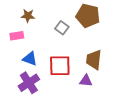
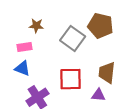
gray square: (62, 28) -> (73, 38), size x1.6
blue triangle: (30, 59) -> (22, 68), moved

